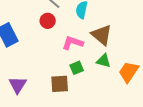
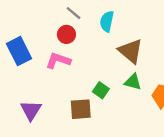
pink L-shape: (73, 43) -> (58, 61), moved
green square: (77, 68) -> (101, 90), turned -32

